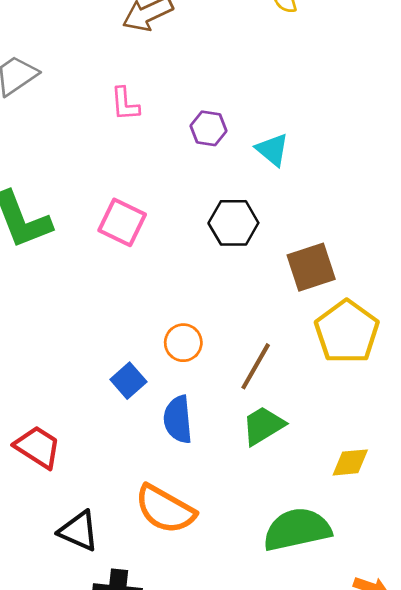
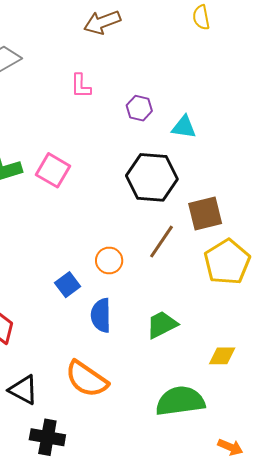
cyan triangle: (272, 150) -> (184, 127), turned -36
pink square: (122, 222) -> (53, 170), moved
black hexagon: (233, 223) -> (152, 177), size x1.4
brown line: (256, 366) -> (162, 242), moved

